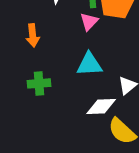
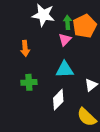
white diamond: (101, 106) -> (58, 100), moved, turned -45

